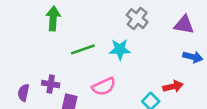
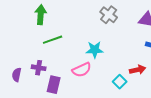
green line: (83, 49) -> (53, 40), moved
cyan star: (120, 49) -> (95, 50), moved

